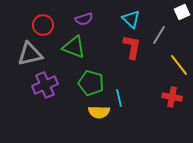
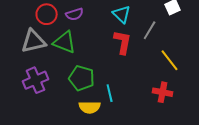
red circle: (43, 25) -> (47, 14), moved
gray triangle: (30, 54) -> (34, 41), moved

